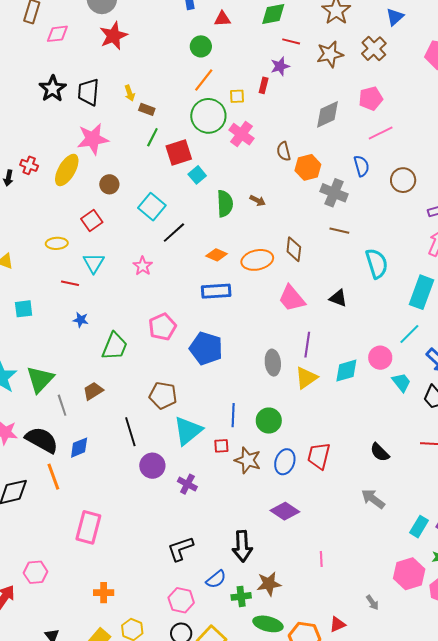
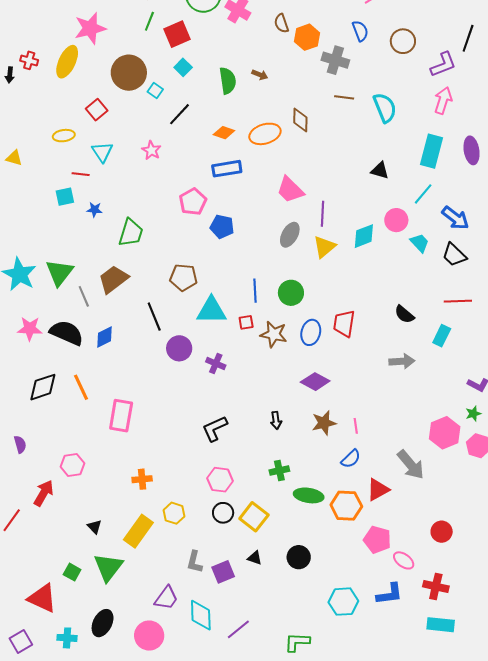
cyan square: (197, 175) -> (183, 67), moved
brown circle: (109, 184) -> (129, 73), moved, size x1.8
cyan square: (152, 207) -> (155, 90), size x0.6
cyan semicircle: (377, 263) -> (385, 108), moved
pink trapezoid: (292, 298) -> (290, 190), moved
black triangle: (338, 298) -> (380, 171), moved
cyan square: (24, 309) -> (65, 197), moved
pink pentagon: (162, 327) -> (193, 202), moved
blue pentagon: (206, 348) -> (222, 227), size x0.7
gray ellipse: (273, 363) -> (290, 235), turned 40
brown trapezoid: (93, 391) -> (113, 279), size x1.5
cyan triangle: (188, 431) -> (211, 310), turned 44
orange line: (53, 477) -> (81, 387), moved
gray arrow: (373, 499) -> (402, 361), turned 145
cyan rectangle: (419, 527) -> (442, 336), moved
black arrow: (242, 546) -> (276, 420), size x0.6
blue semicircle: (216, 579) -> (351, 459), moved
brown star: (269, 584) -> (324, 423), moved
gray arrow: (372, 602) -> (411, 465), size x2.0
red triangle: (337, 624) -> (378, 490), size x1.4

